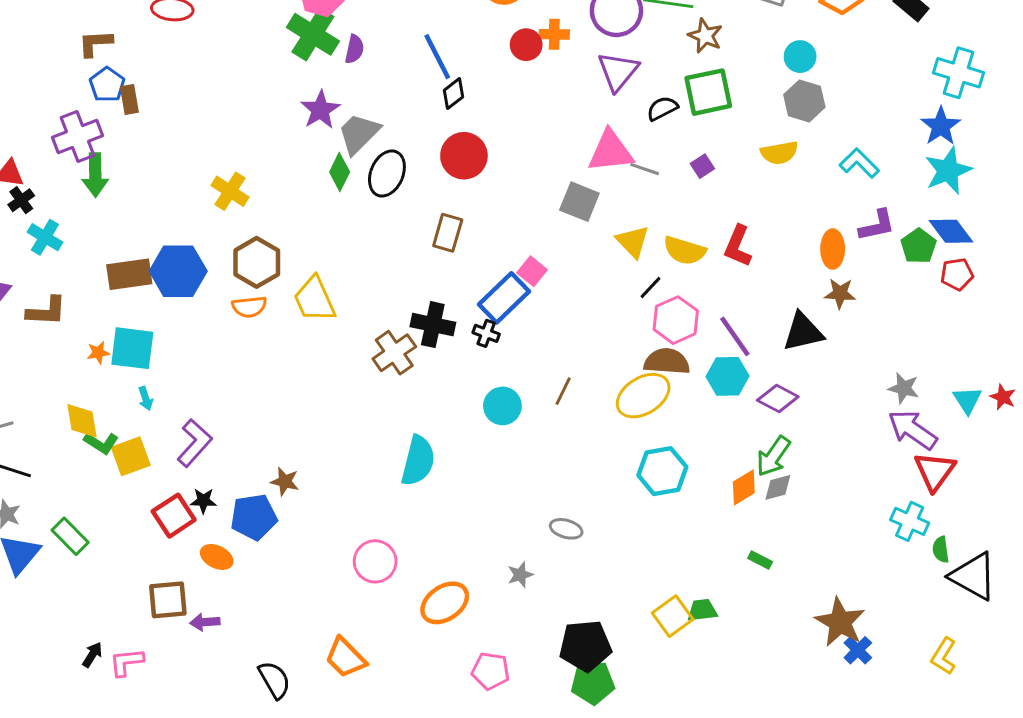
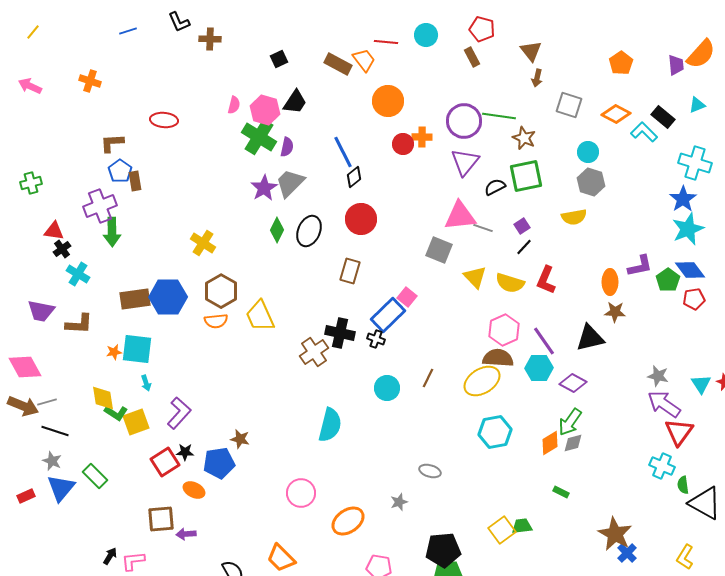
gray trapezoid: (359, 134) -> (290, 183), moved
cyan L-shape: (859, 163) -> (644, 132), moved
black line: (650, 288) -> (524, 247), moved

